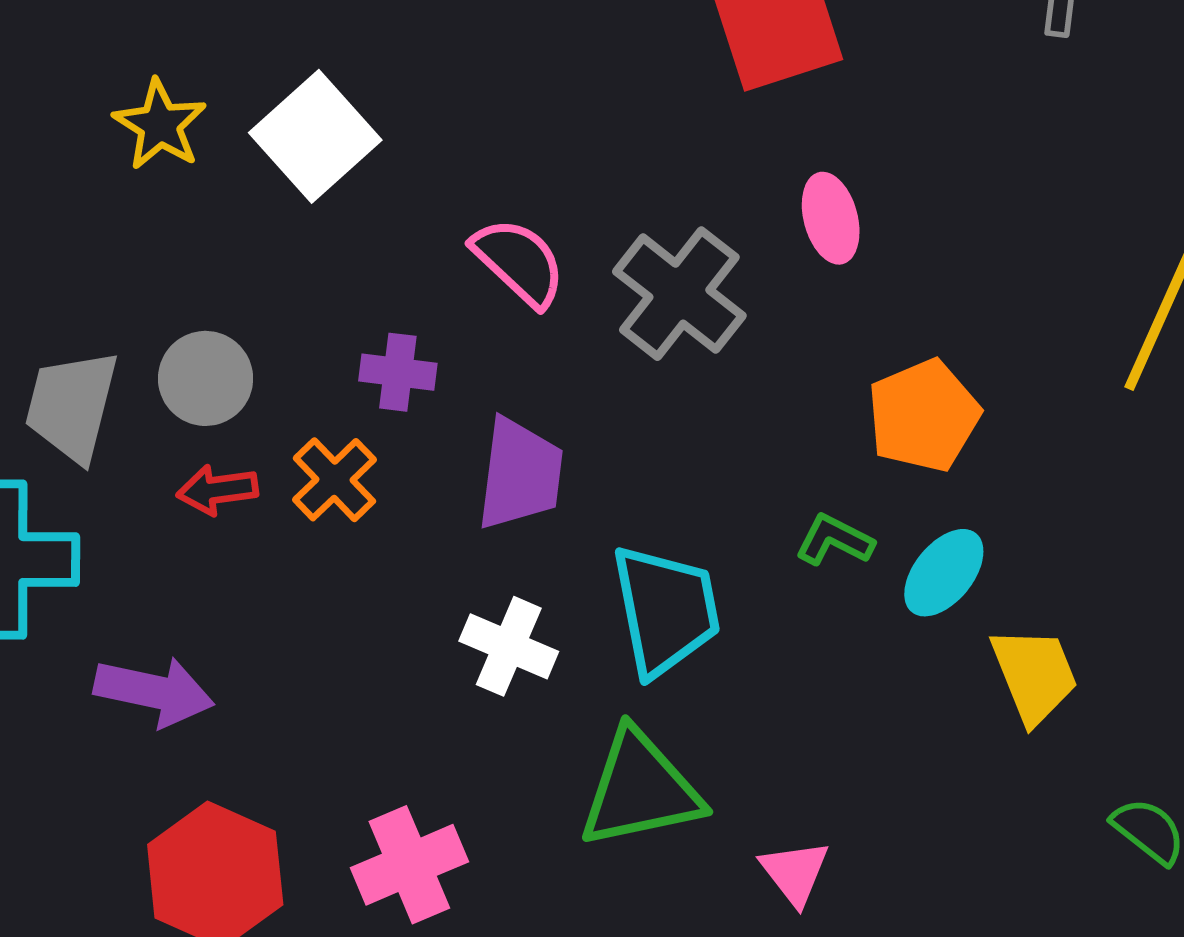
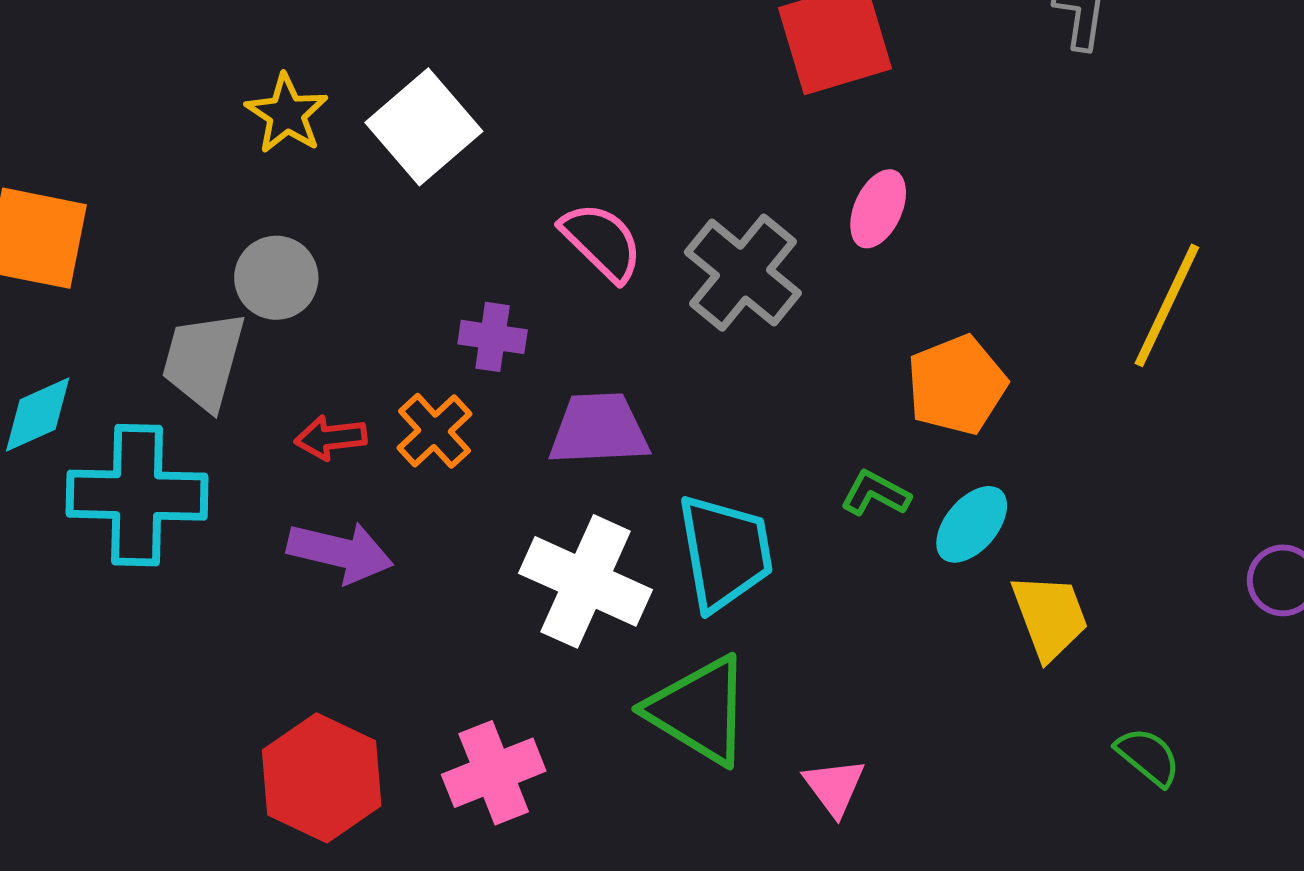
pink ellipse: (831, 218) -> (878, 209), turned 38
gray circle: (206, 378) -> (276, 278), moved
purple trapezoid: (520, 474) -> (599, 429), turned -101
white cross: (509, 646) -> (586, 581), size x1.5
purple arrow: (154, 691) -> (340, 552), moved
green triangle: (640, 789) -> (699, 710), turned 42

